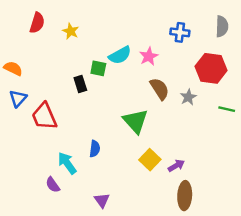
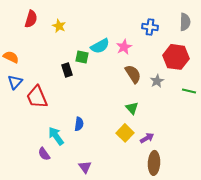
green triangle: (135, 121) -> (132, 108), moved, size x0.6

